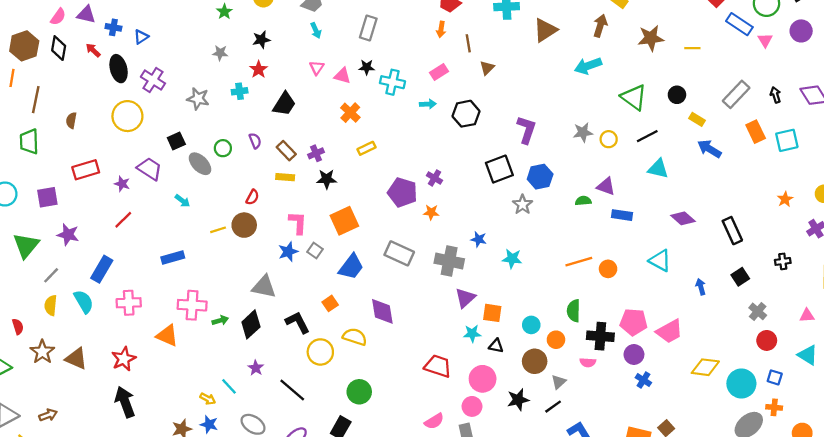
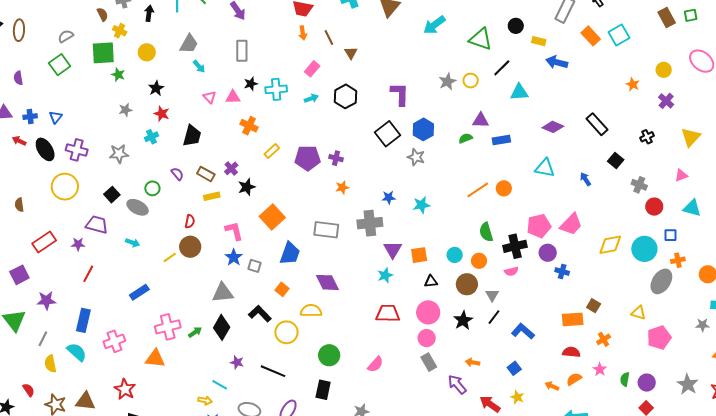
purple pentagon: (402, 192) -> (308, 158), moved
gray square: (315, 251) -> (254, 266), moved
cyan star: (472, 333) -> (385, 275), moved
pink semicircle: (434, 421) -> (375, 364), moved

